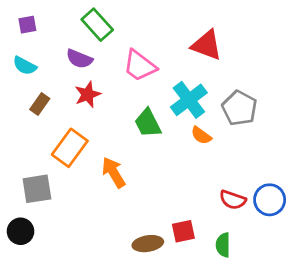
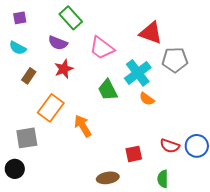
gray pentagon: (239, 108) -> (175, 60), moved, turned -30
red square: (183, 231) -> (134, 154), moved

